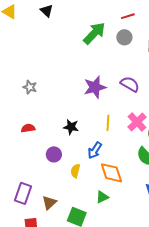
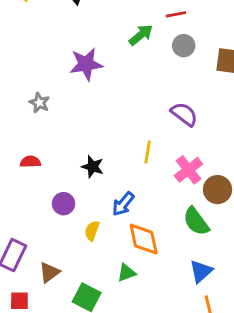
red line: (128, 16) -> (176, 14), moved
green arrow: (94, 33) -> (141, 35), size x0.7
purple star: (95, 87) -> (86, 64), moved
yellow line: (108, 123) -> (148, 152), moved

